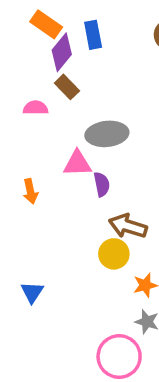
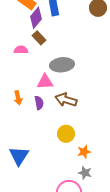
purple semicircle: (102, 184) -> (39, 103), moved
brown arrow: (128, 226) -> (66, 100), moved
blue triangle: (32, 292) -> (19, 156), size x1.5

